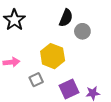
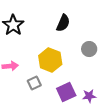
gray circle: (82, 31) -> (89, 49), moved

